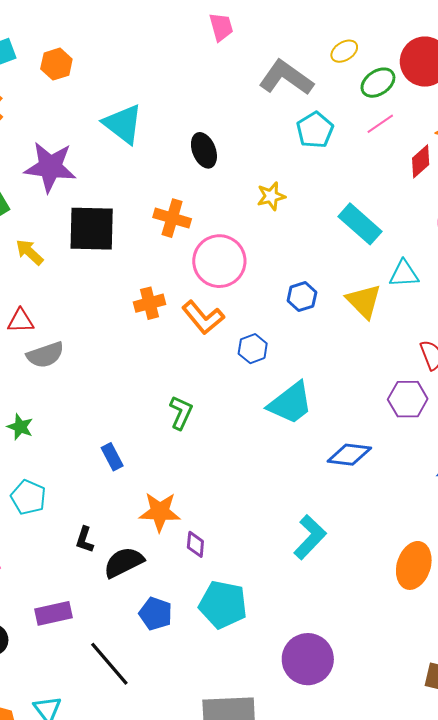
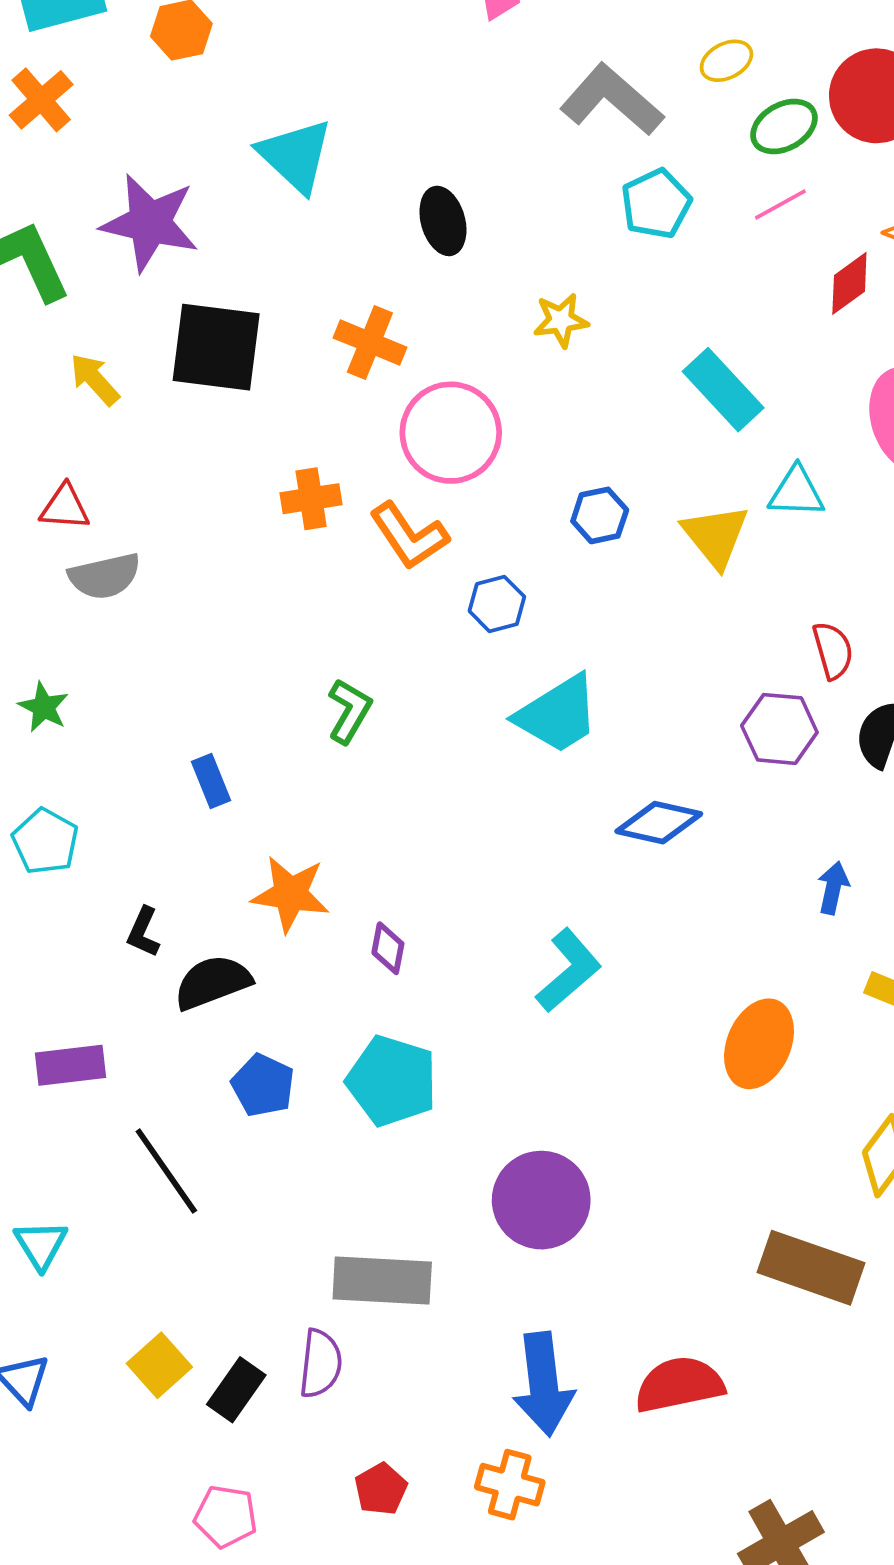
purple diamond: (195, 544) -> (388, 948), moved

